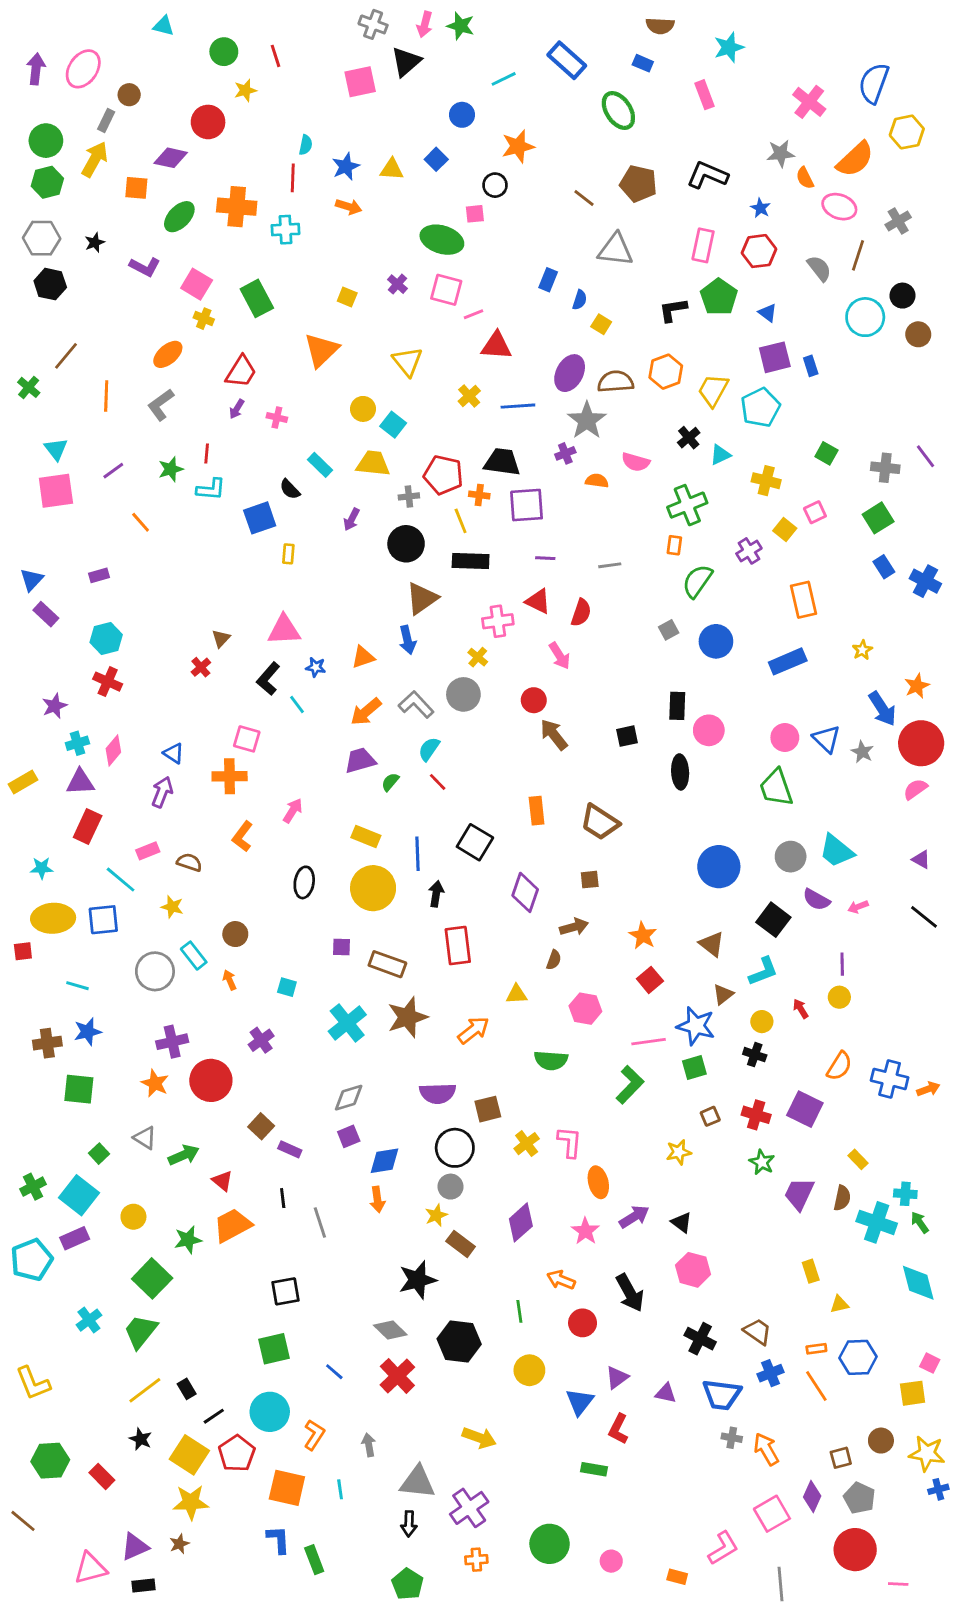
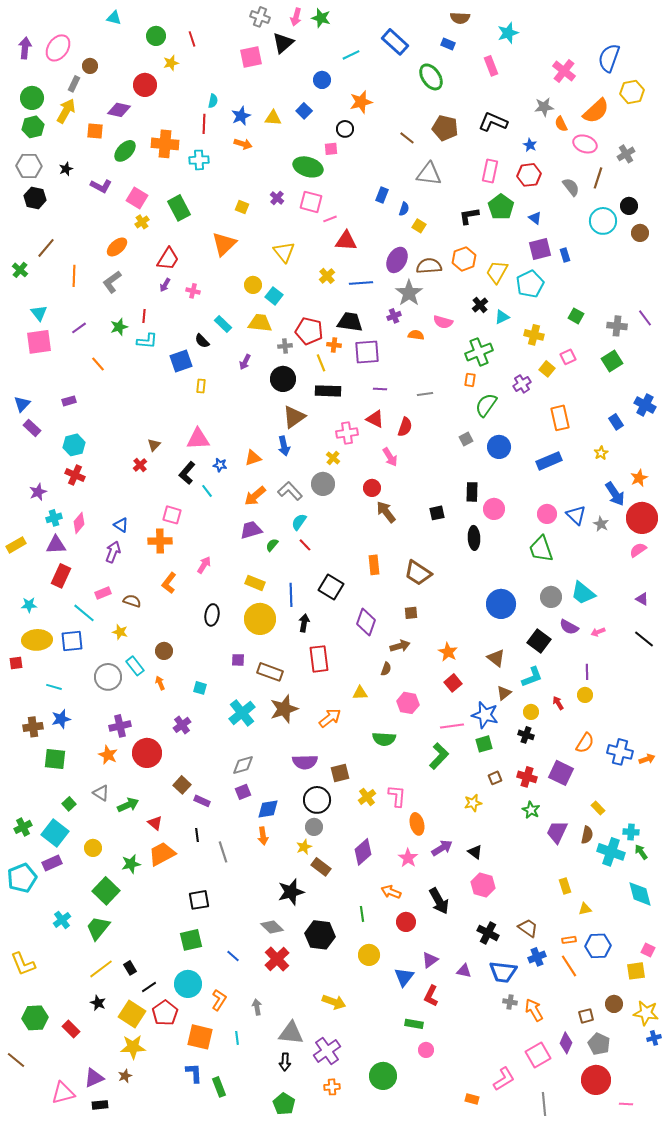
yellow cross: (204, 319) -> (142, 222), turned 32
blue rectangle: (884, 567) -> (616, 422), moved
pink circle: (611, 1561) -> (426, 1050), moved

